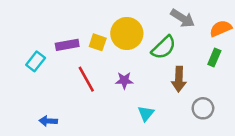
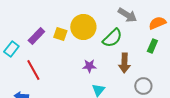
purple rectangle: (67, 45) -> (36, 36), turned -36
red line: (86, 79) -> (33, 70), moved
purple star: (124, 80) -> (89, 66), moved

